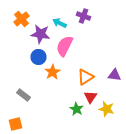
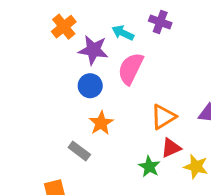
orange star: (52, 72) -> (101, 123), moved
gray rectangle: (24, 95) -> (79, 151), moved
red triangle: (90, 97) -> (171, 148), turned 32

